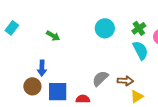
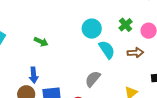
cyan semicircle: (140, 50) -> (107, 50), moved
brown arrow: (125, 81) -> (135, 53), moved

